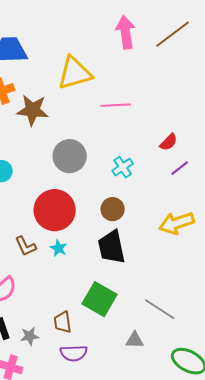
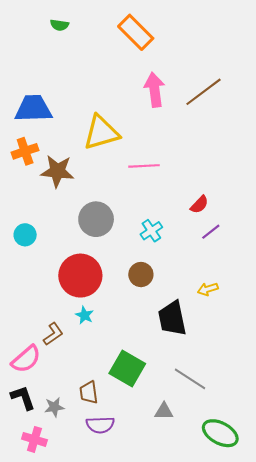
yellow arrow: (177, 223) -> (208, 289), size x0.6
brown L-shape: (26, 246) -> (53, 334), moved, turned -100
black trapezoid: (112, 247) -> (172, 318), moved

